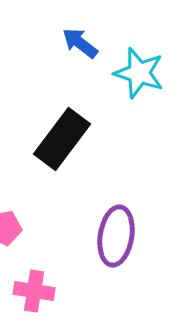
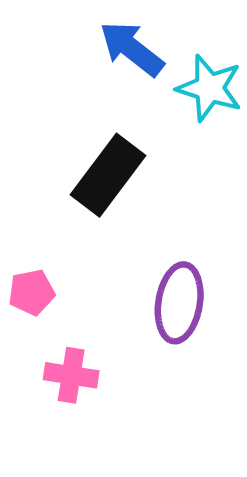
blue arrow: (80, 43) -> (132, 49), size x1.4

